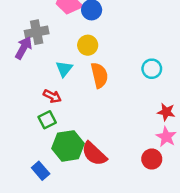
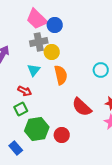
gray cross: (37, 32) -> (39, 42), moved
red semicircle: (94, 154) -> (82, 107), moved
red circle: (152, 159) -> (62, 135), moved

